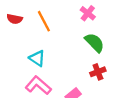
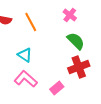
red cross: (98, 72) -> (79, 67), size x1.5

